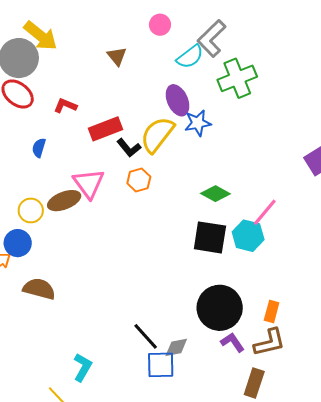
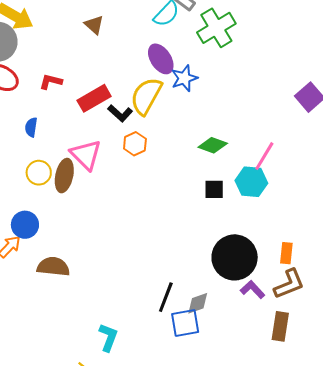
brown ellipse: (64, 201) -> (64, 176), turned -48
yellow circle: (31, 210) -> (39, 173), moved
black square: (210, 237) -> (214, 189), size x0.6
black line: (146, 336) -> (166, 297), turned 72

